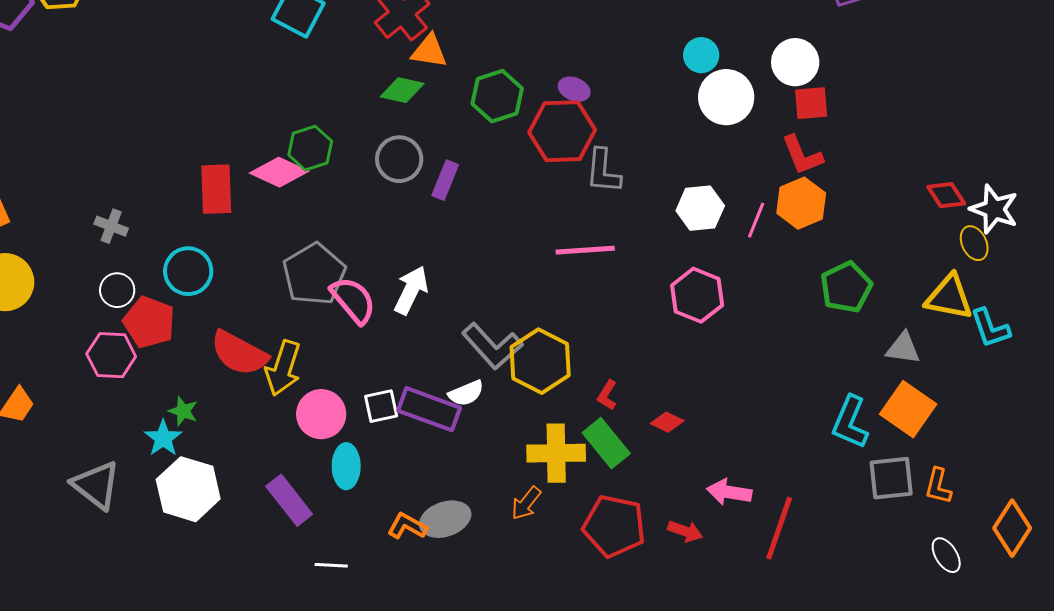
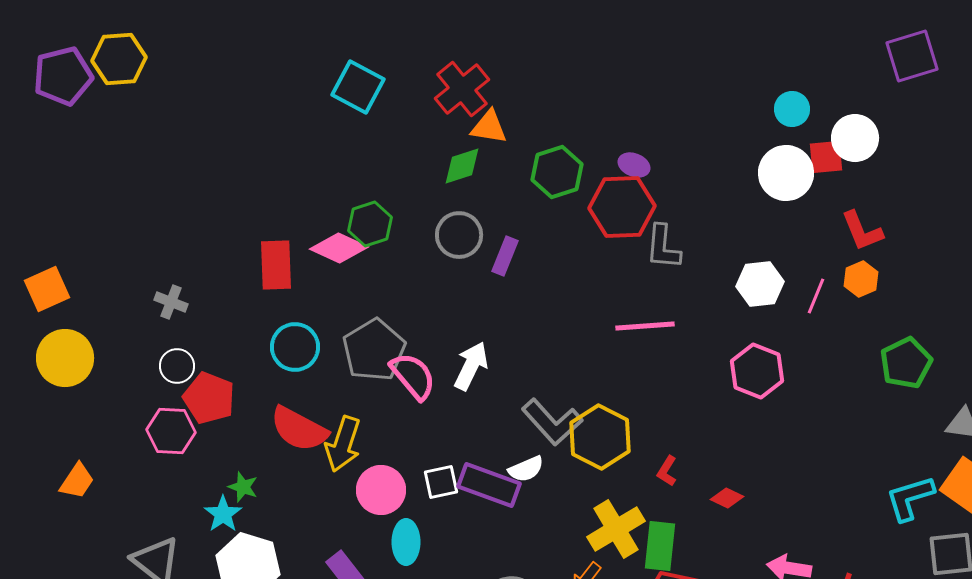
cyan circle: (701, 55) -> (792, 109), moved
green diamond: (402, 90) -> (462, 166), turned -30
red square: (811, 103) -> (826, 157), moved
orange hexagon: (801, 203) -> (861, 279), size x0.7
cyan circle: (188, 271) -> (295, 347), moved
cyan L-shape: (850, 422) -> (910, 498), turned 50
green rectangle: (606, 443) -> (660, 546), moved, turned 45
yellow cross: (556, 453) -> (616, 529), turned -30

